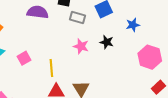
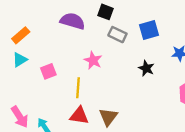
pink star: (81, 46) -> (93, 60), moved

